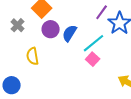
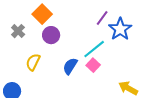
blue semicircle: (70, 33) -> (70, 66), moved
yellow semicircle: (33, 56) -> (33, 62), turned 36

